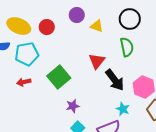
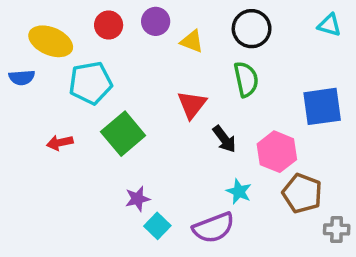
red circle: (47, 27) -> (109, 25), moved
cyan pentagon: (27, 54) -> (90, 83), moved
black arrow: (115, 80) -> (224, 139), size x0.7
purple star: (73, 106) -> (138, 199), moved

